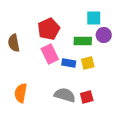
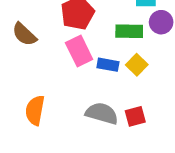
brown semicircle: (14, 43) -> (24, 34), turned -36
yellow square: (88, 63) -> (137, 65), turned -32

